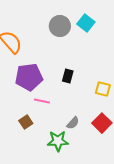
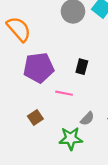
pink line: (42, 101) -> (64, 93), moved

